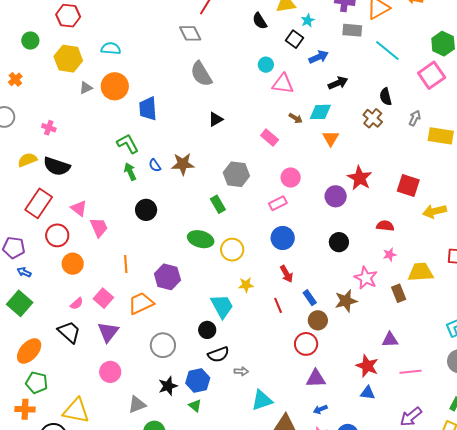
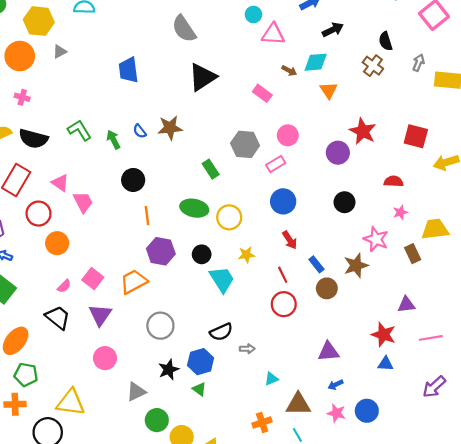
orange circle: (115, 86) -> (20, 56), moved
black triangle: (216, 119) -> (203, 77), size x1.8
green L-shape: (128, 144) -> (79, 130), moved
gray hexagon: (236, 174) -> (245, 144), moved
orange line: (126, 264) -> (147, 216), moved
black circle: (207, 330) -> (202, 254), moved
red circle: (306, 344) -> (284, 304), moved
cyan triangle: (262, 400) -> (271, 379), size x0.6

